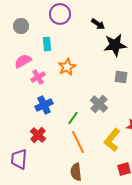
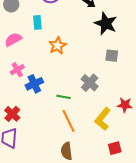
black star: (115, 45) -> (106, 23), turned 30
pink cross: (38, 77) -> (17, 70), moved
green line: (73, 118) -> (63, 97), turned 64
red cross: (38, 135) -> (12, 114), moved

